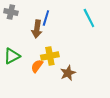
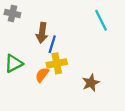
blue line: (46, 18) -> (52, 44), moved
brown star: (68, 73) -> (91, 83), moved

